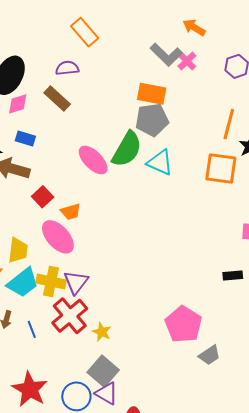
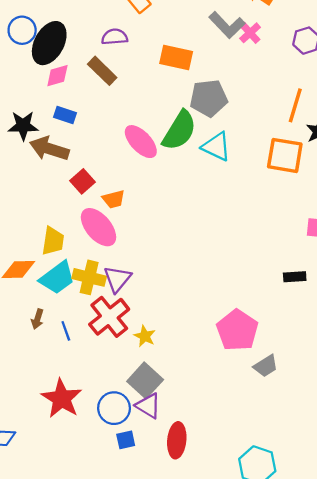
orange rectangle: (152, 94) -> (176, 58), moved

